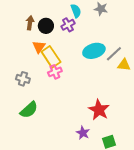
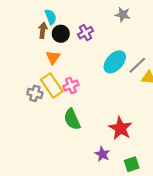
cyan semicircle: (76, 11) -> (51, 17), moved
cyan ellipse: (94, 51) -> (115, 62), turned -30
yellow rectangle: (51, 57) -> (52, 86), moved
green semicircle: (29, 110) -> (72, 119), moved, turned 108

